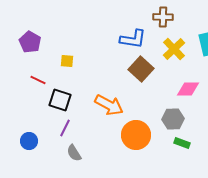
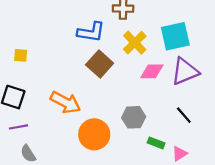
pink diamond: (188, 89) -> (152, 71), moved
purple line: (65, 128) -> (19, 127), turned 54
green rectangle: (182, 143) -> (156, 143), moved

